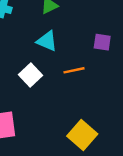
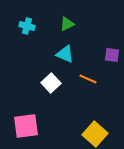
orange line: (74, 70) -> (88, 79), turned 36

